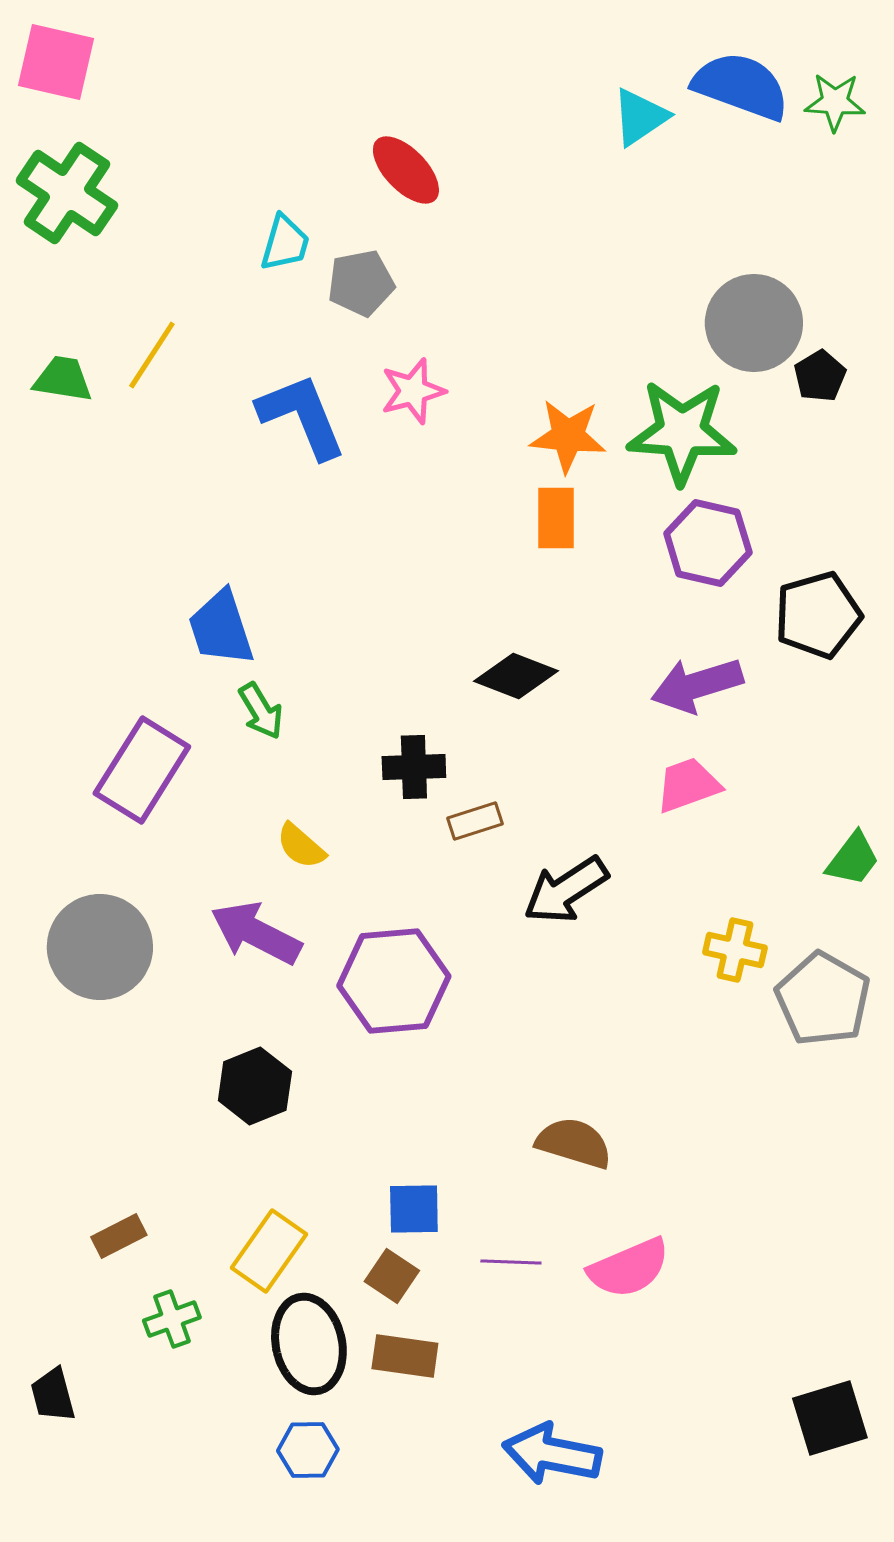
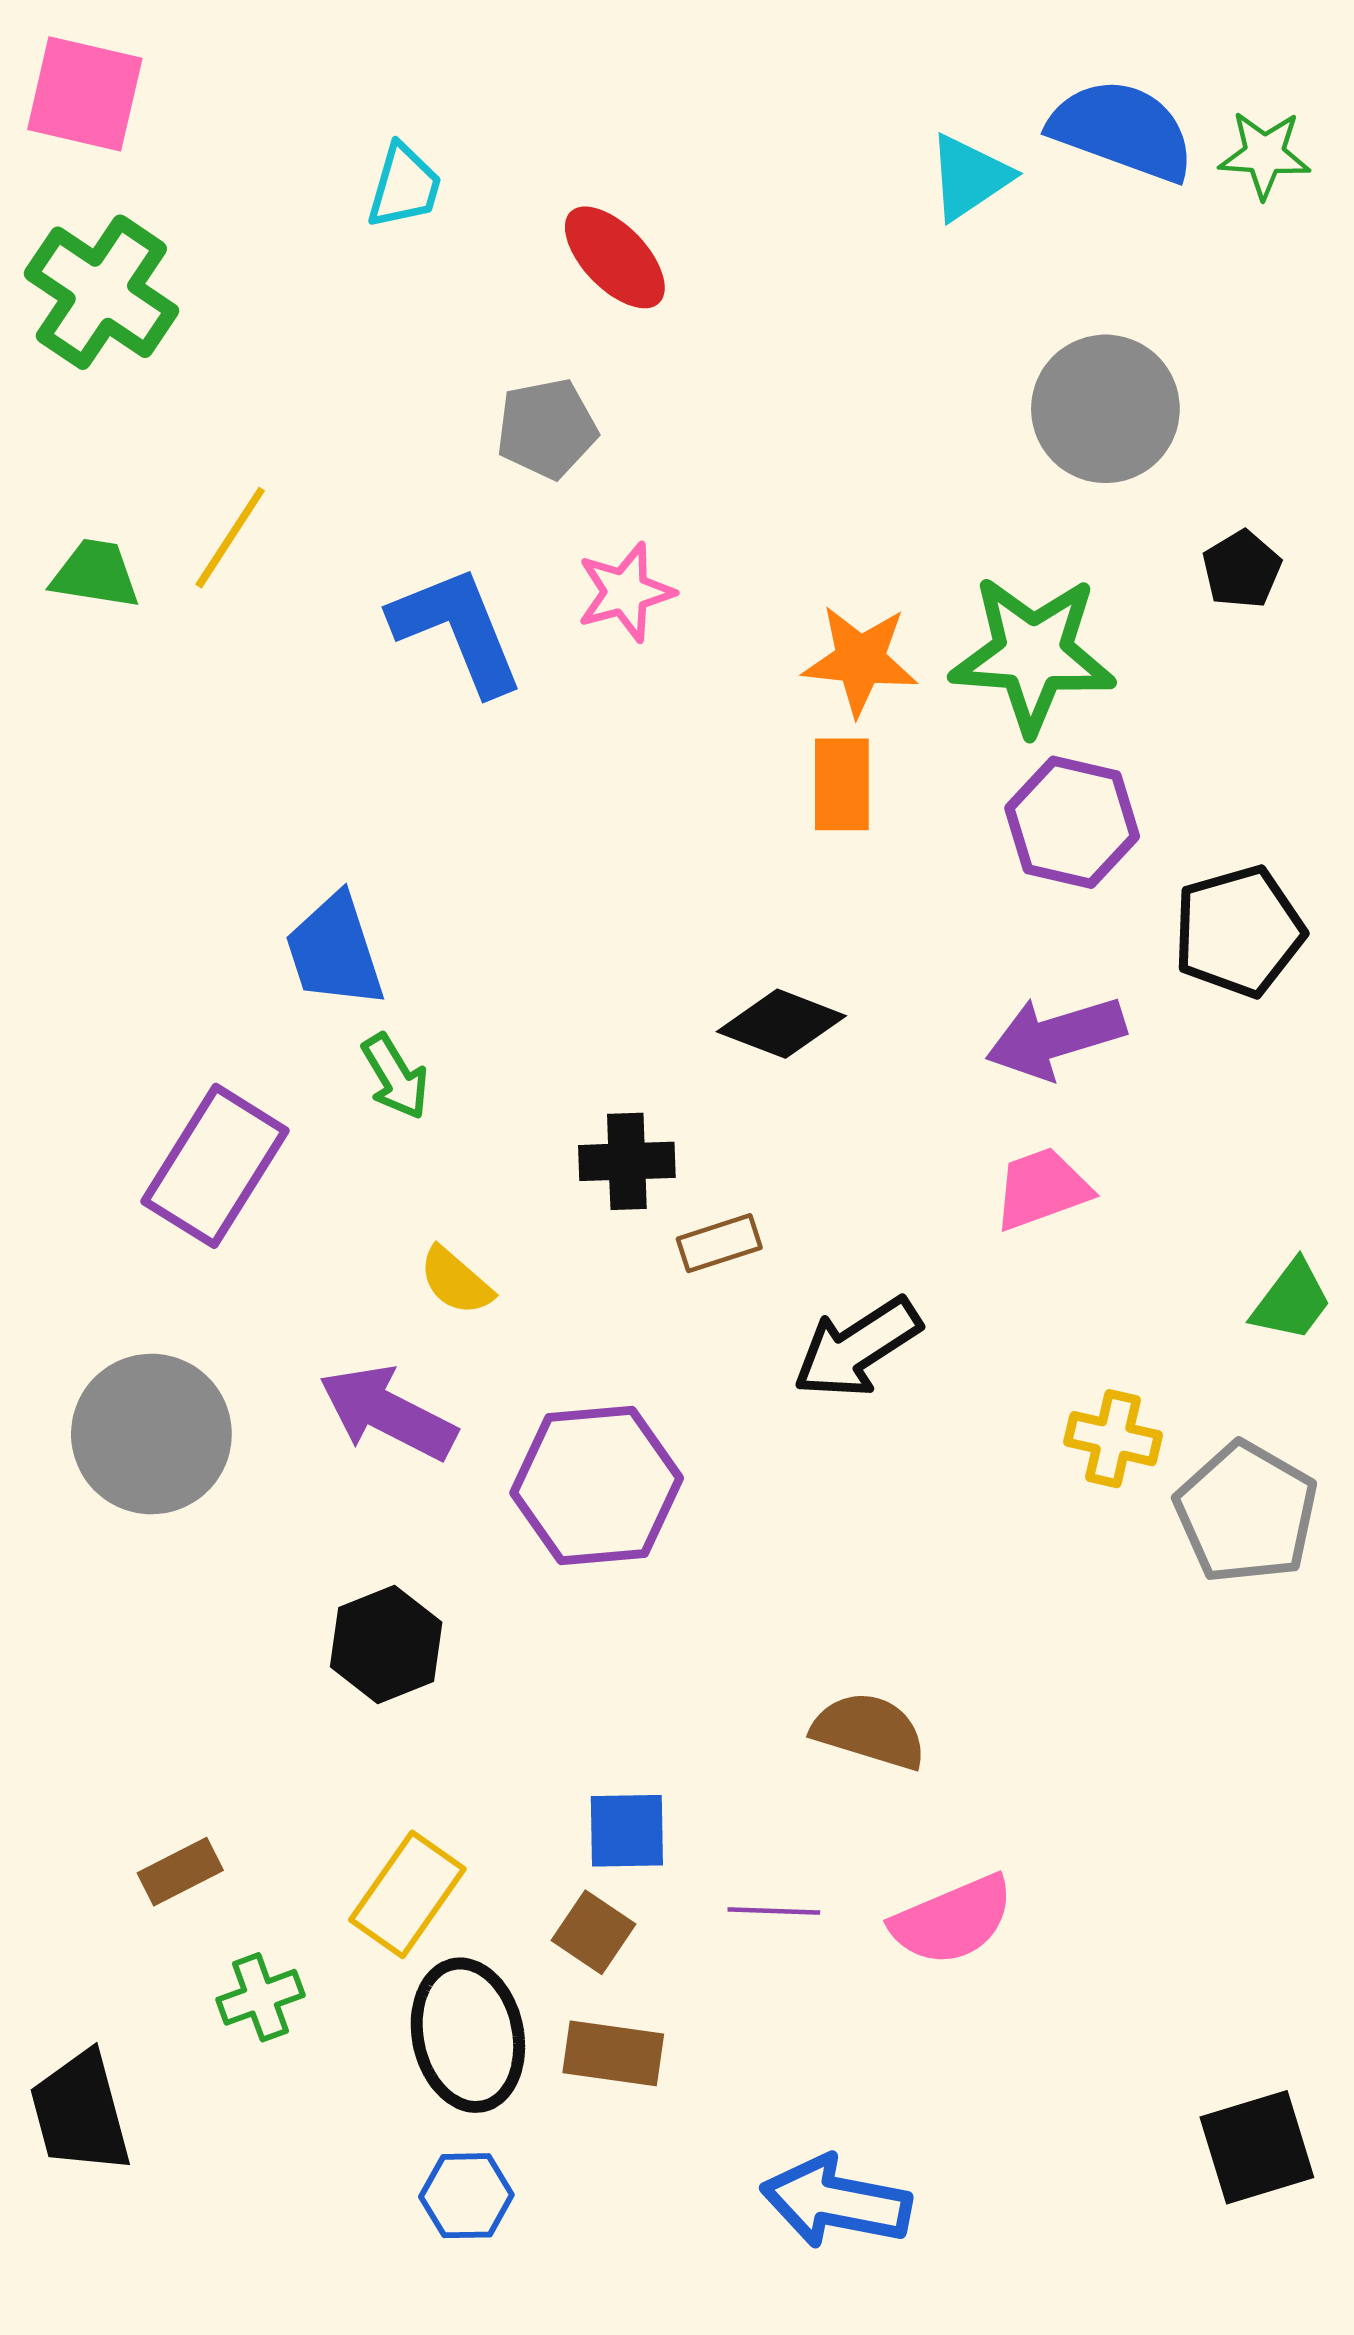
cyan trapezoid: (285, 243) -> (404, 186), moved
gray circle: (754, 323) -> (1105, 409), moved
black trapezoid: (53, 1395) -> (80, 2112), size x1.5

